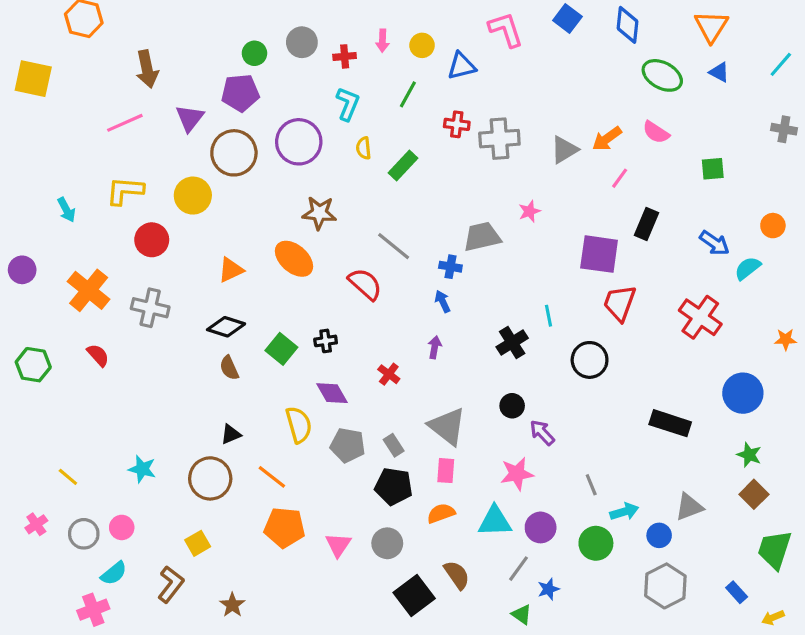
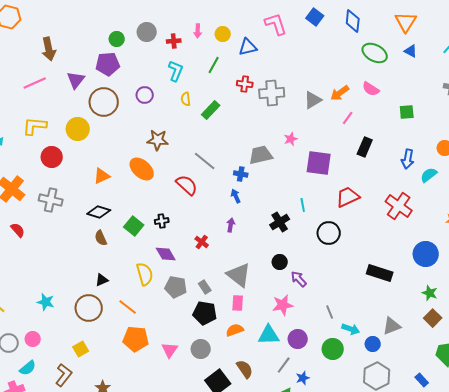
purple circle: (299, 142) -> (145, 95), size x0.6
blue arrow: (714, 243) -> (408, 159), turned 66
purple square: (599, 254) -> (319, 163), moved
red trapezoid: (620, 303) -> (348, 197), turned 45
cyan arrow: (624, 512) -> (351, 329), turned 36

